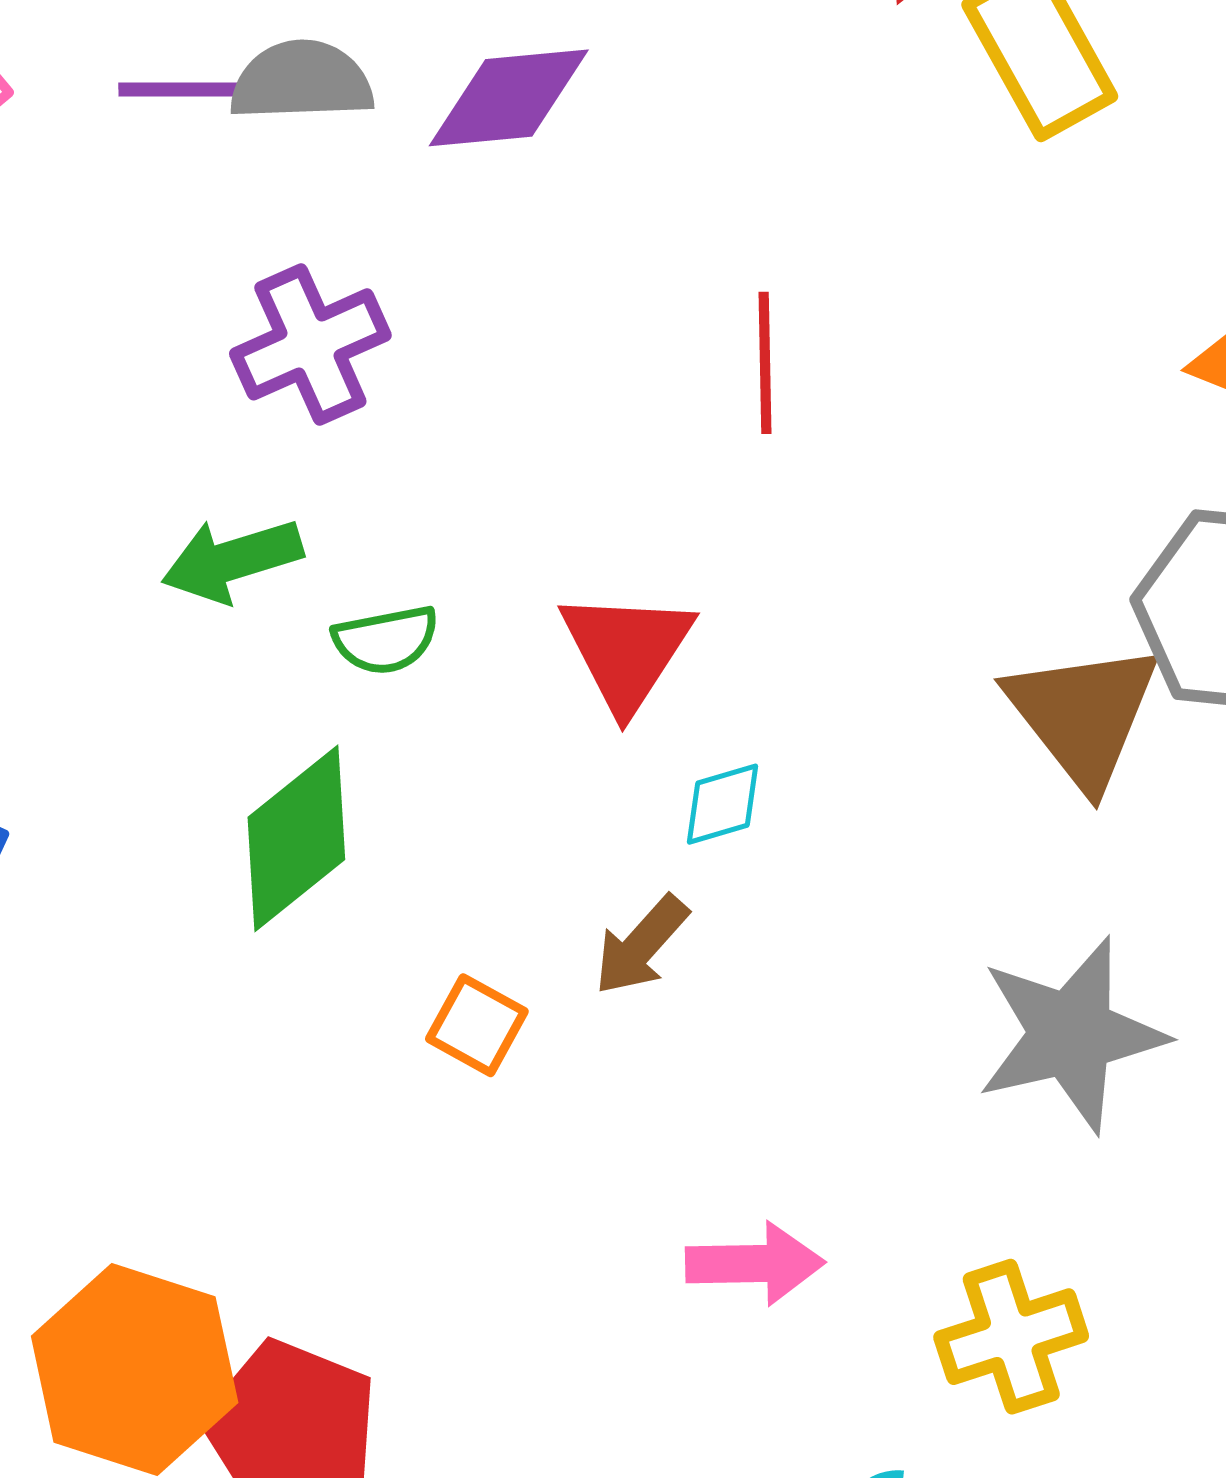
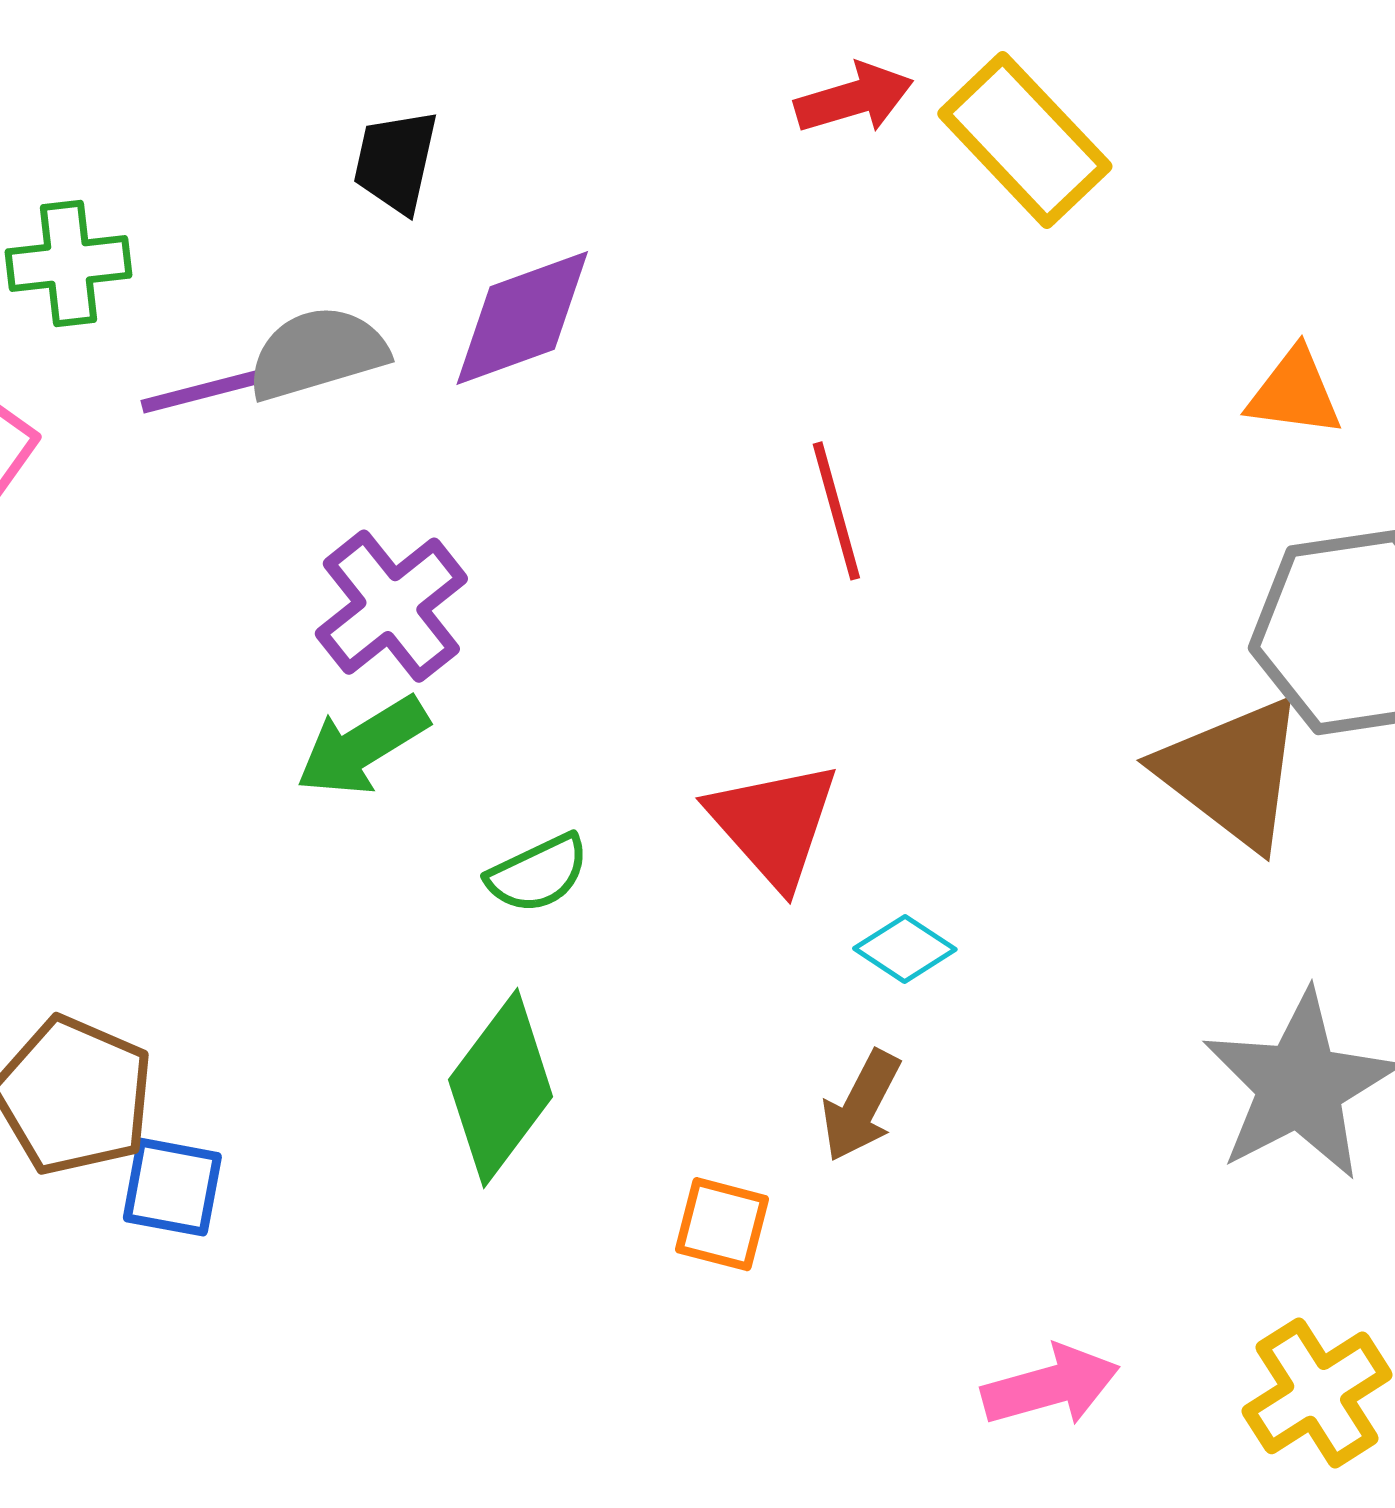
green arrow: (232, 560) -> (362, 746), moved
cyan diamond: (723, 804) -> (905, 949), turned 64

